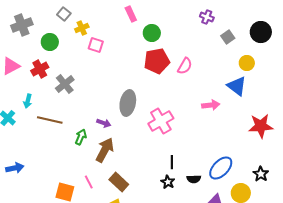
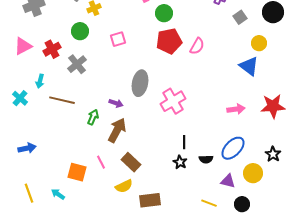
green circle: (50, 42) -> (80, 31), moved
pink square: (96, 45) -> (118, 39), moved, turned -35
pink arrow: (211, 105) -> (236, 109), moved

